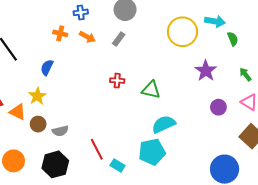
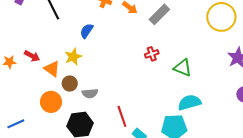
gray rectangle: (119, 39) -> (159, 14), size x1.5
red cross: (117, 81) -> (152, 54), turned -32
orange circle: (14, 161) -> (51, 102), moved

